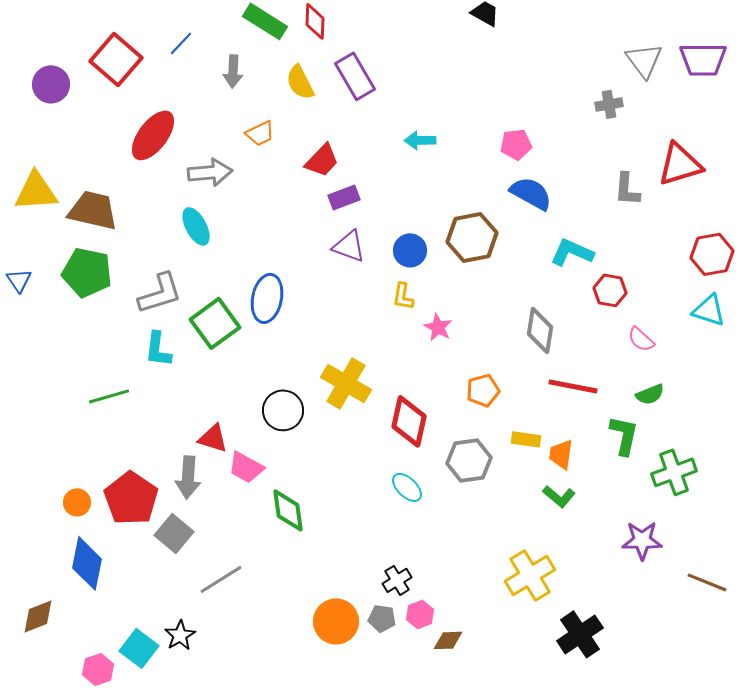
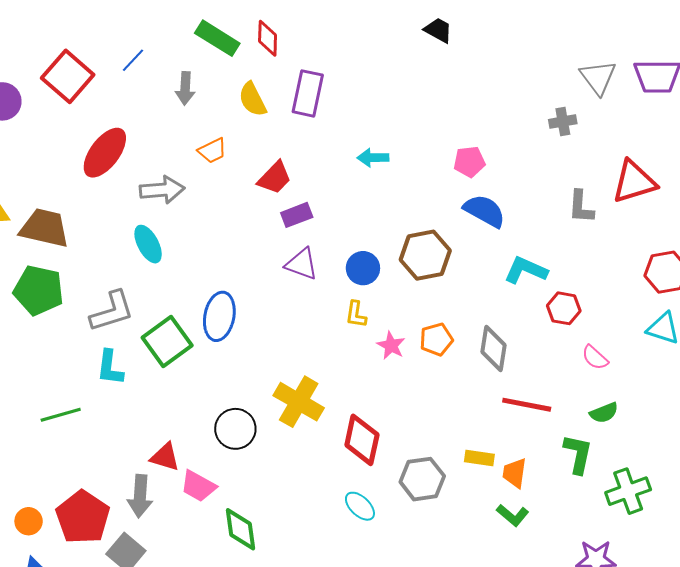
purple rectangle: (355, 76) -> (308, 93), turned 42
orange pentagon: (483, 390) -> (436, 339), moved

